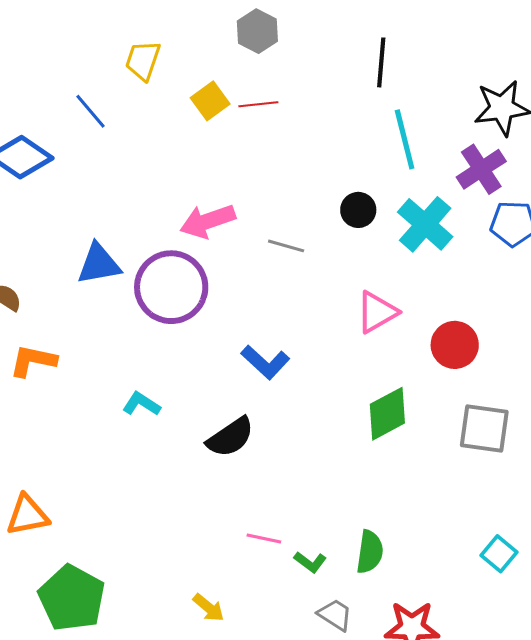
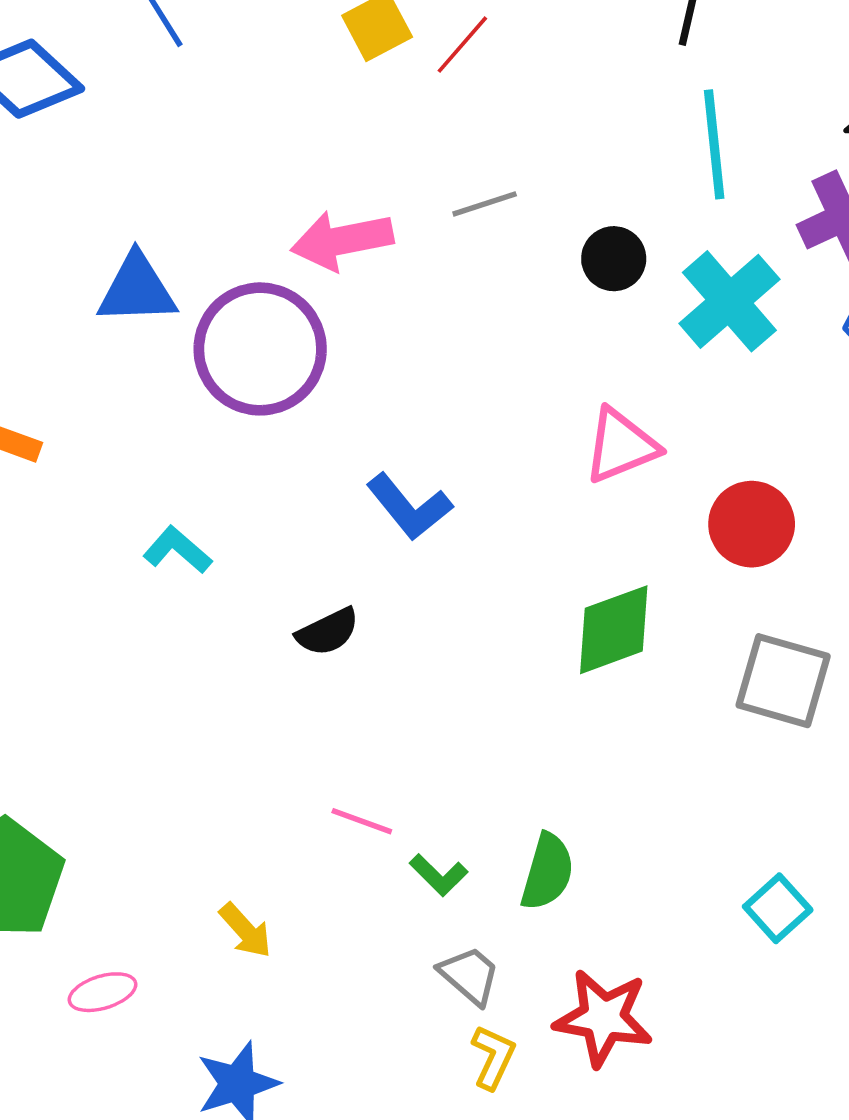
red line: (258, 104) -> (462, 45), turned -51
gray line: (286, 246) -> (485, 204), moved, turned -42
black semicircle: (230, 437) -> (328, 632), size x0.7

